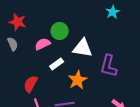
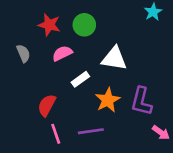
red star: (18, 22) -> (49, 25), moved
green circle: (60, 31) -> (84, 25), moved
purple L-shape: (109, 66) -> (141, 101), moved

